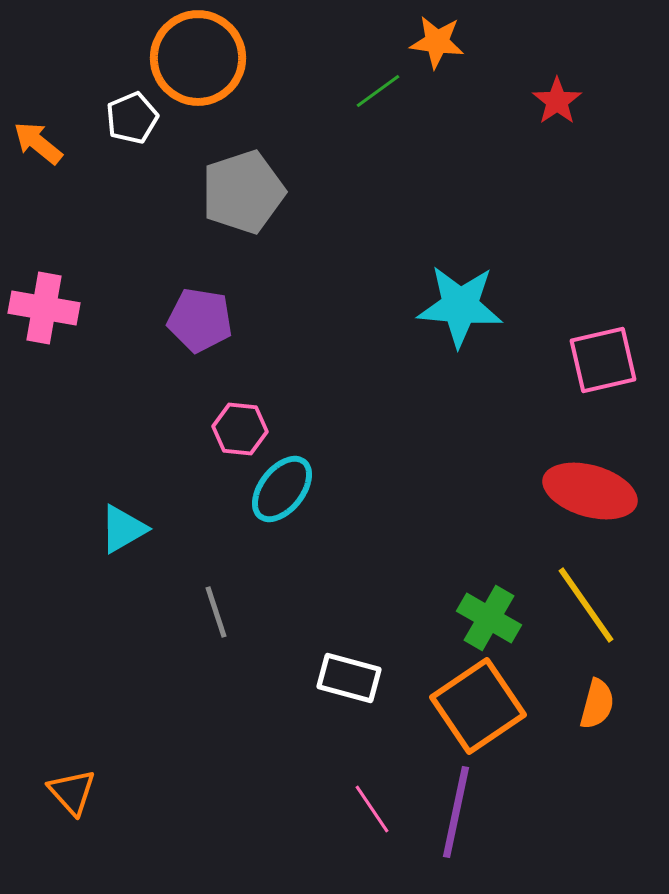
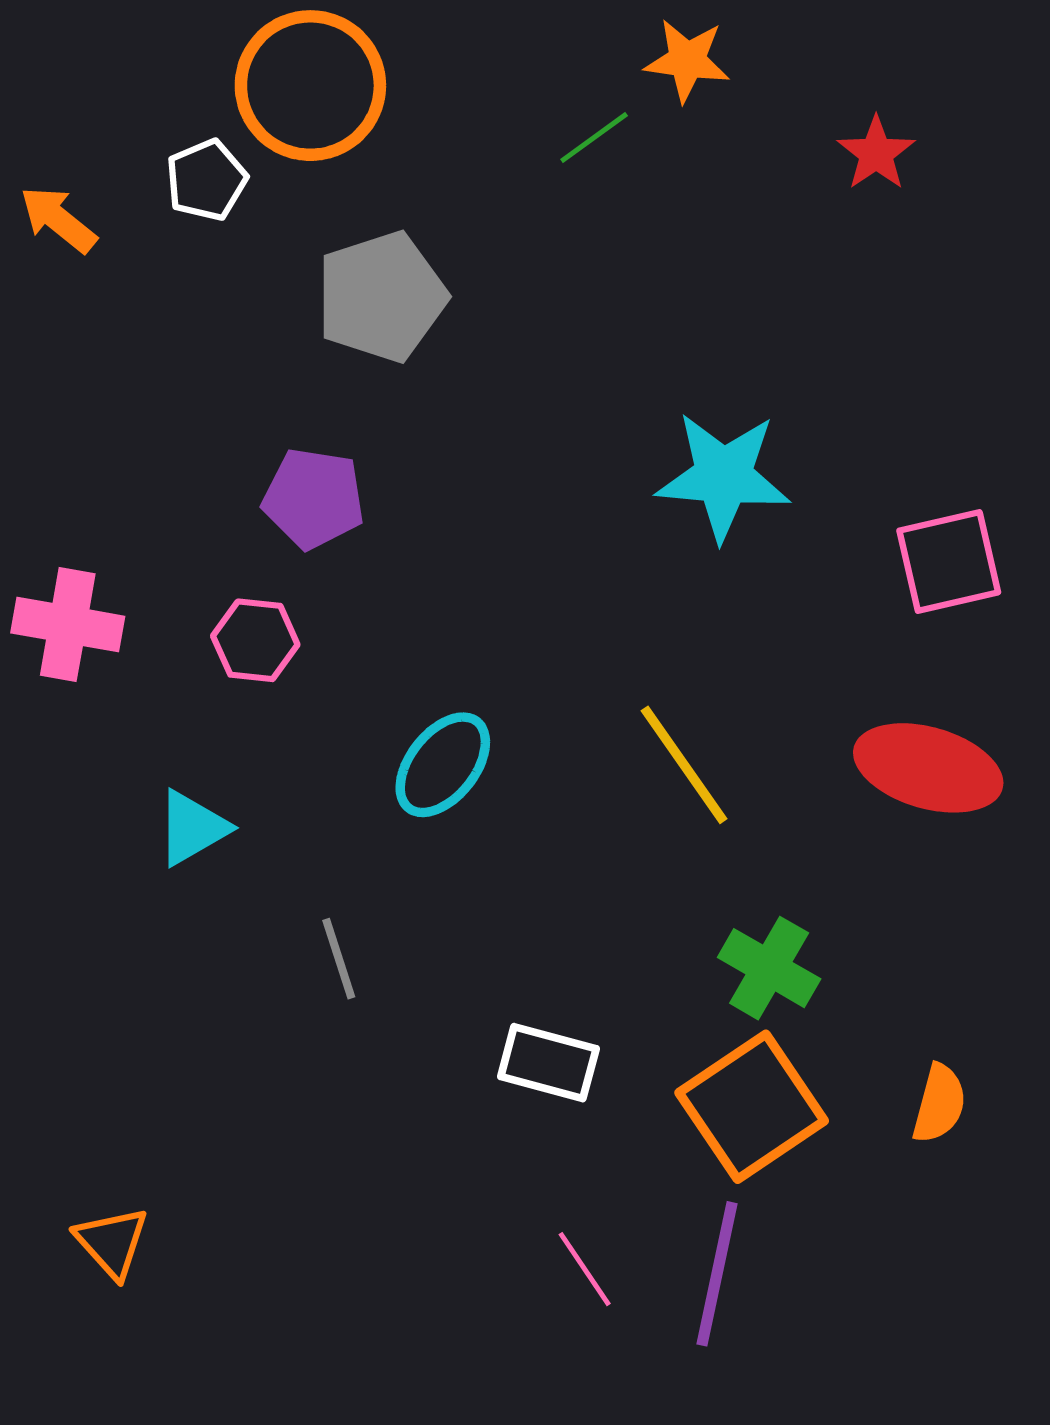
pink cross: (44, 308) -> (68, 625), moved
pink hexagon: (240, 429) -> (255, 640), moved
yellow line: (586, 605) -> (684, 765), moved

